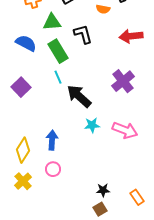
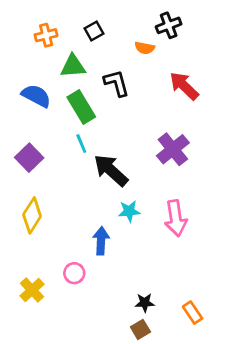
red arrow: (131, 36) -> (184, 86), turned 50
pink arrow: (125, 130) -> (176, 218), turned 60
blue arrow: (52, 140) -> (101, 241), moved
yellow diamond: (23, 150) -> (32, 215), moved

